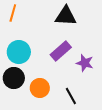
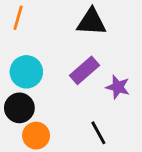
orange circle: (40, 88) -> (36, 136), moved

